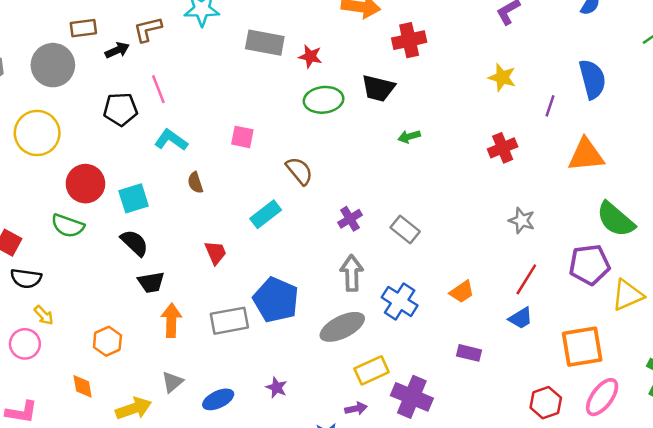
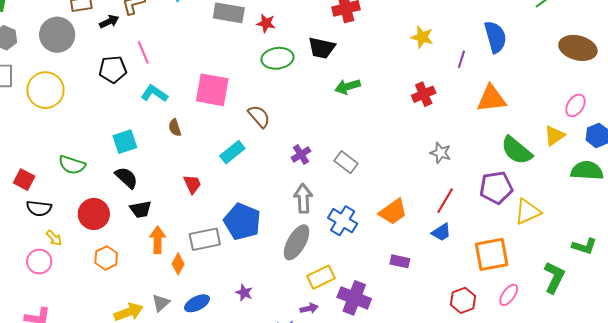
green arrow: (409, 136) -> (348, 87), size x1.4
pink square: (242, 137) -> (212, 90), size x1.8
red circle: (85, 184) -> (94, 214), moved
orange trapezoid: (462, 292) -> (393, 212), size x1.4
gray ellipse: (342, 327) -> (297, 242), turned -33
gray triangle: (172, 382) -> (161, 303), moved
orange diamond: (83, 386) -> (178, 264), moved, turned 40
pink ellipse: (602, 397) -> (509, 295), size x0.7

